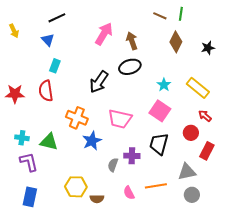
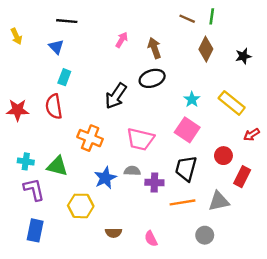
black line: (57, 18) -> (67, 21), turned 30
pink arrow: (104, 34) -> (122, 40), size x0.6
red arrow: (205, 116) -> (252, 135), moved, turned -72
blue star: (92, 141) -> (105, 178), moved
gray semicircle: (113, 165) -> (132, 171), moved, turned 72
orange line: (156, 186) -> (183, 202), moved
yellow hexagon: (76, 187) -> (81, 206), moved
pink semicircle: (129, 193) -> (151, 239), moved
gray circle: (192, 195) -> (205, 235), moved

